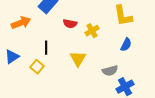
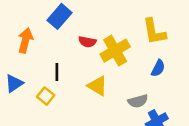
orange arrow: (21, 23) -> (25, 40), turned -54
yellow cross: (92, 31) -> (115, 51), size x1.6
yellow triangle: (78, 59) -> (97, 86), turned -30

